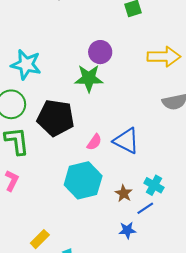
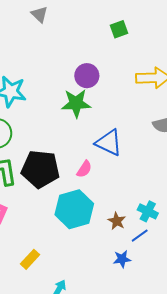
black pentagon: (56, 118) -> (40, 169), moved
blue triangle: (126, 141) -> (109, 143), moved
yellow rectangle: (40, 239) -> (30, 259), moved

